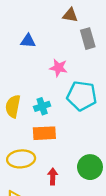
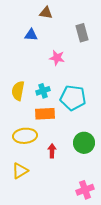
brown triangle: (70, 15) -> (46, 13), moved
cyan pentagon: (82, 96) -> (73, 98), moved

